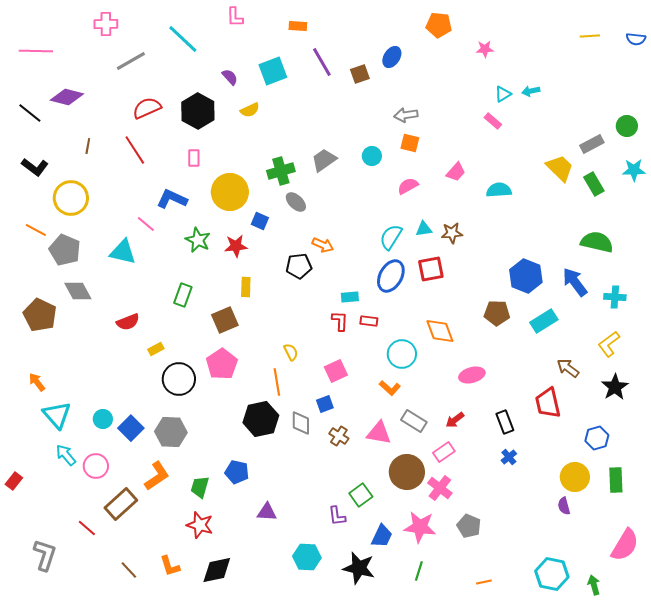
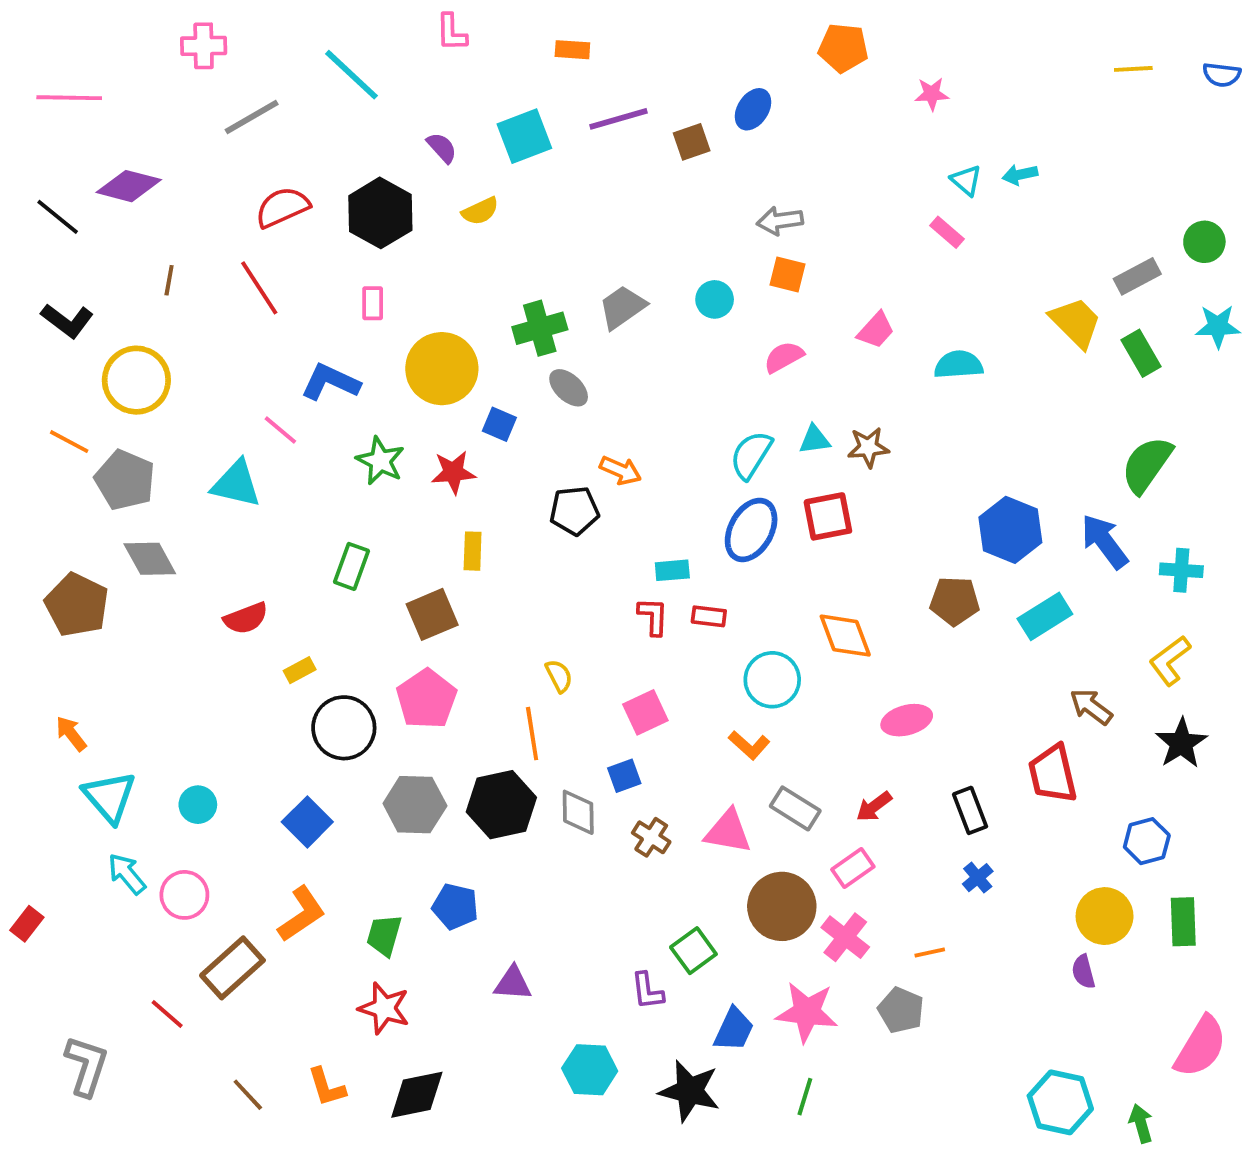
purple line: (322, 62) -> (619, 119), turned -76
cyan triangle: (503, 94) -> (966, 180), turned -48
green semicircle: (597, 242) -> (1147, 465), turned -68
blue square: (131, 428) -> (307, 822), moved
gray hexagon: (171, 432) -> (415, 805), moved
orange line: (484, 582) -> (930, 953), moved

